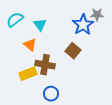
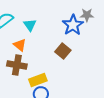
brown cross: (45, 65) -> (17, 65), moved
yellow rectangle: (28, 74) -> (38, 80), moved

